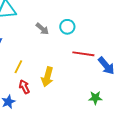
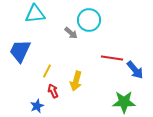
cyan circle: (67, 27) -> (89, 20), moved, size x1.5
green star: (95, 98) -> (124, 102), size x1.6

